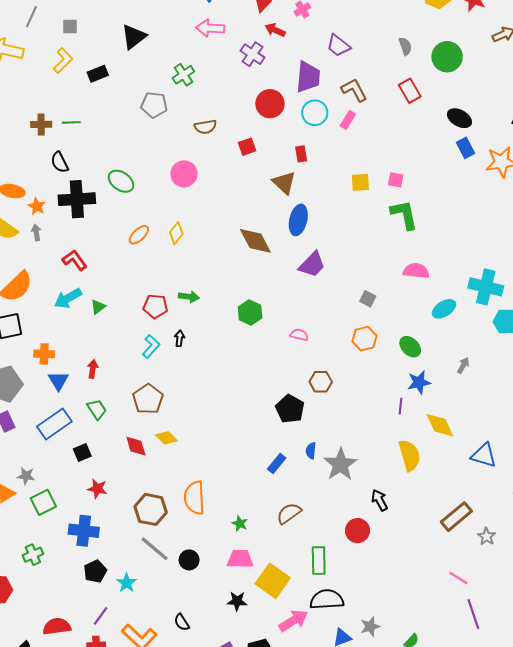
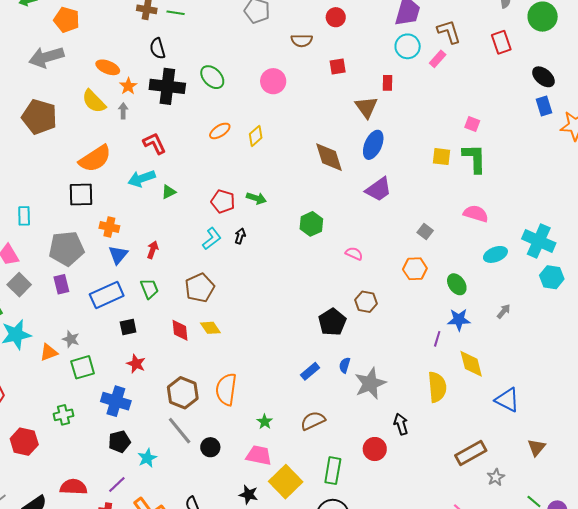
red circle: (270, 104) -> (336, 17), moved, size x0.7
yellow square: (360, 182) -> (441, 157), moved

